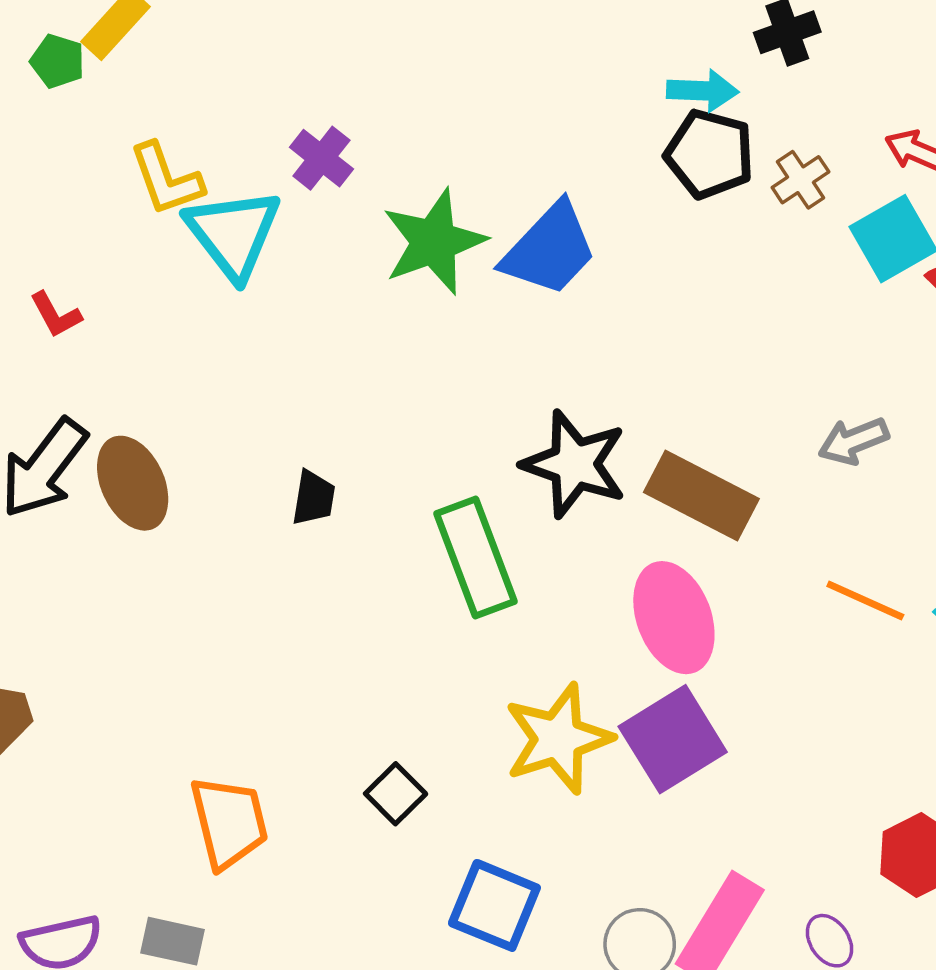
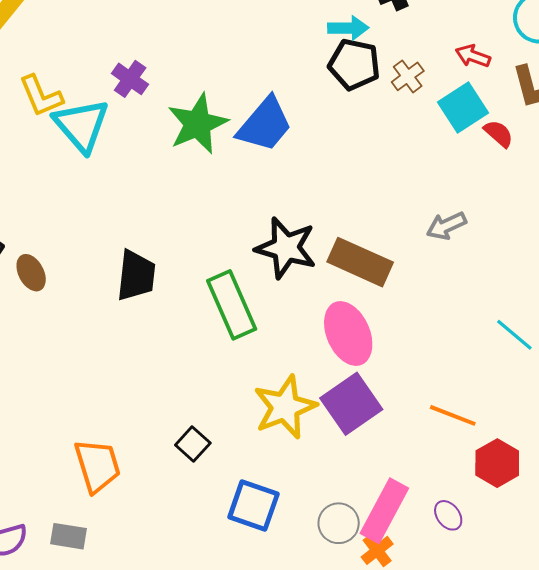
brown ellipse: (133, 483) -> (31, 273), size x0.7
black trapezoid: (314, 498) -> (136, 276), size x1.6
orange line: (865, 601) -> (453, 415), moved

